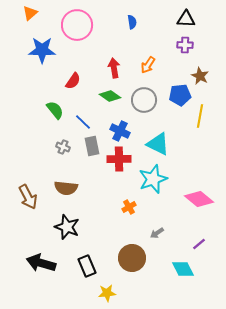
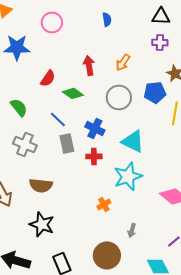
pink circle: (77, 25) -> (52, 22), size x0.7
green diamond: (110, 96) -> (73, 93), moved
green semicircle: (55, 110) -> (19, 107), moved
gray cross: (63, 147) -> (25, 144), moved, size x1.6
red cross: (119, 159) -> (94, 156), size x0.7
gray arrow: (157, 233) -> (132, 230), turned -40

